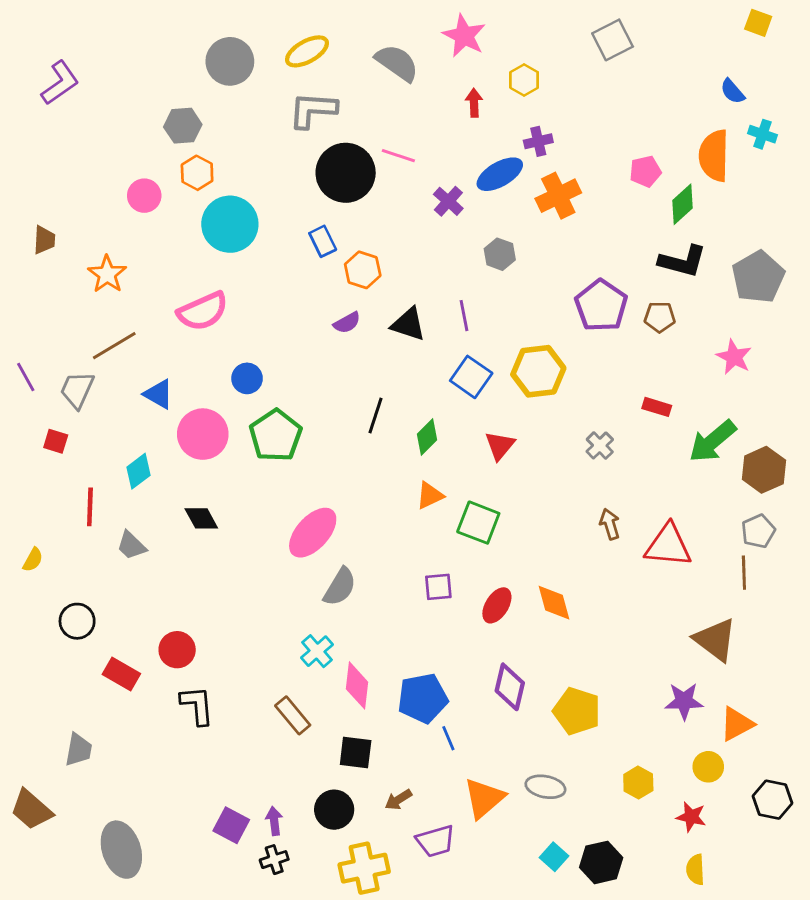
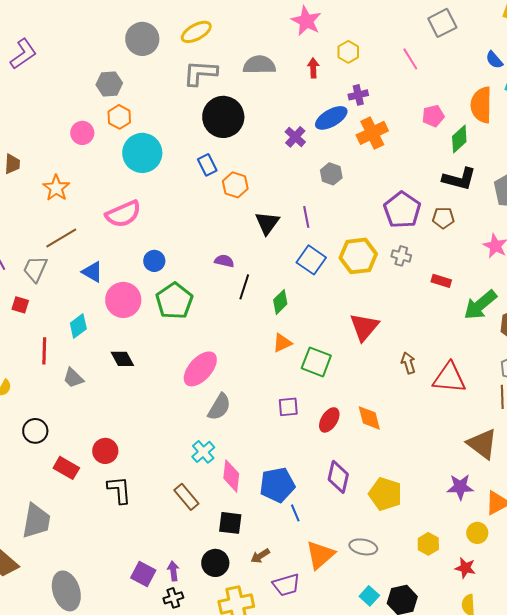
gray square: (613, 40) -> (442, 23), moved
gray semicircle: (397, 63) -> (259, 65), moved, turned -36
pink line: (398, 156) -> (410, 59), moved, turned 40
purple semicircle: (347, 323) -> (224, 261), moved, turned -138
black triangle: (408, 324) -> (267, 223), turned 48
red triangle: (500, 446) -> (364, 327), moved, size x1.4
gray cross: (600, 446) -> (401, 256), moved, turned -30
gray trapezoid: (79, 750) -> (36, 521), size x1.5

